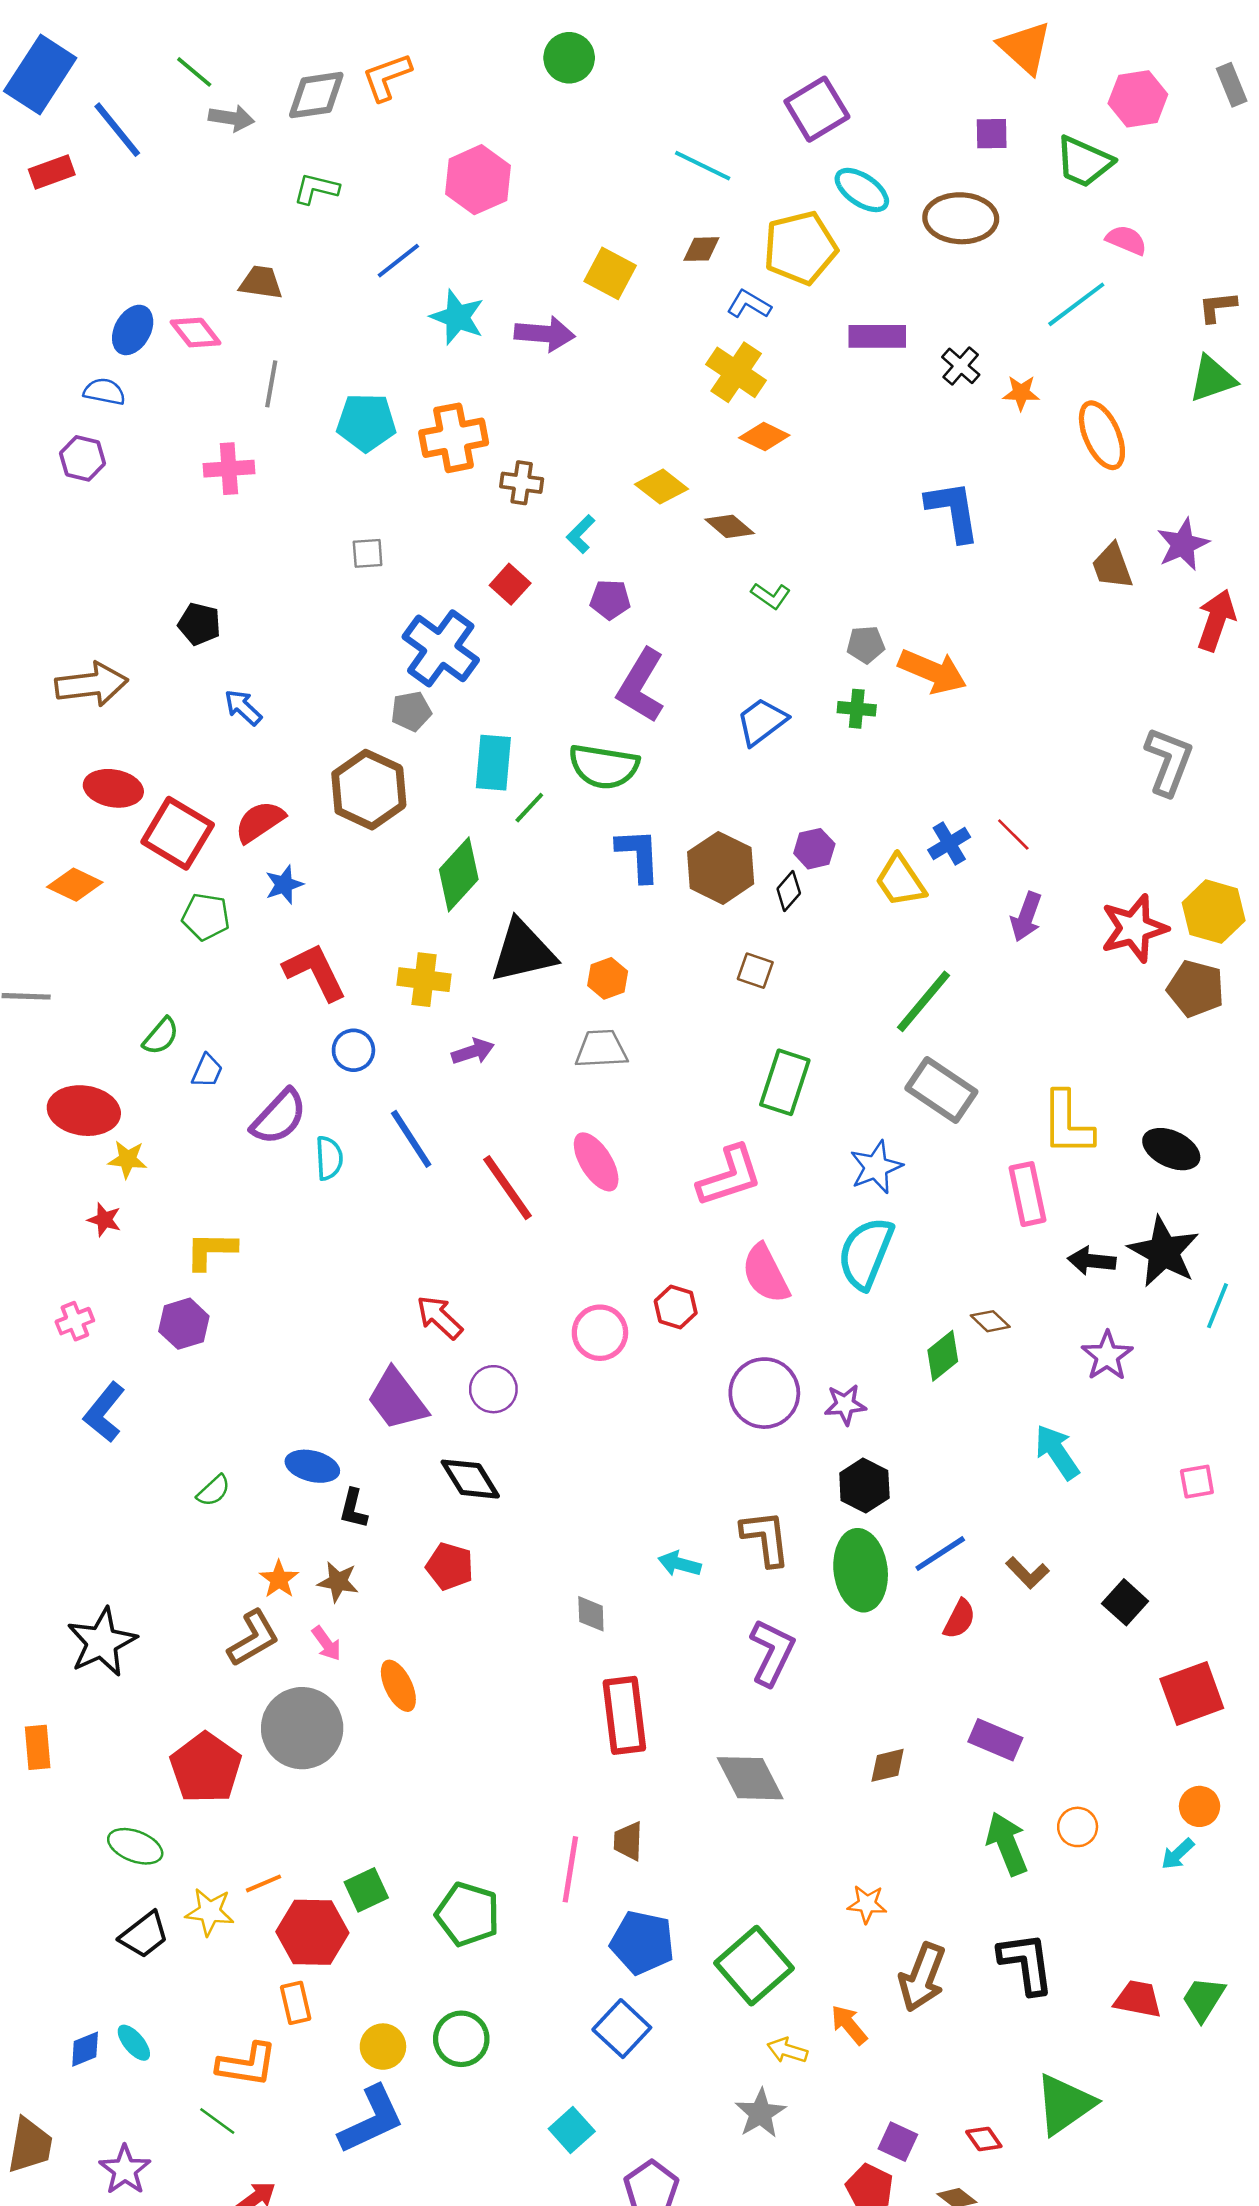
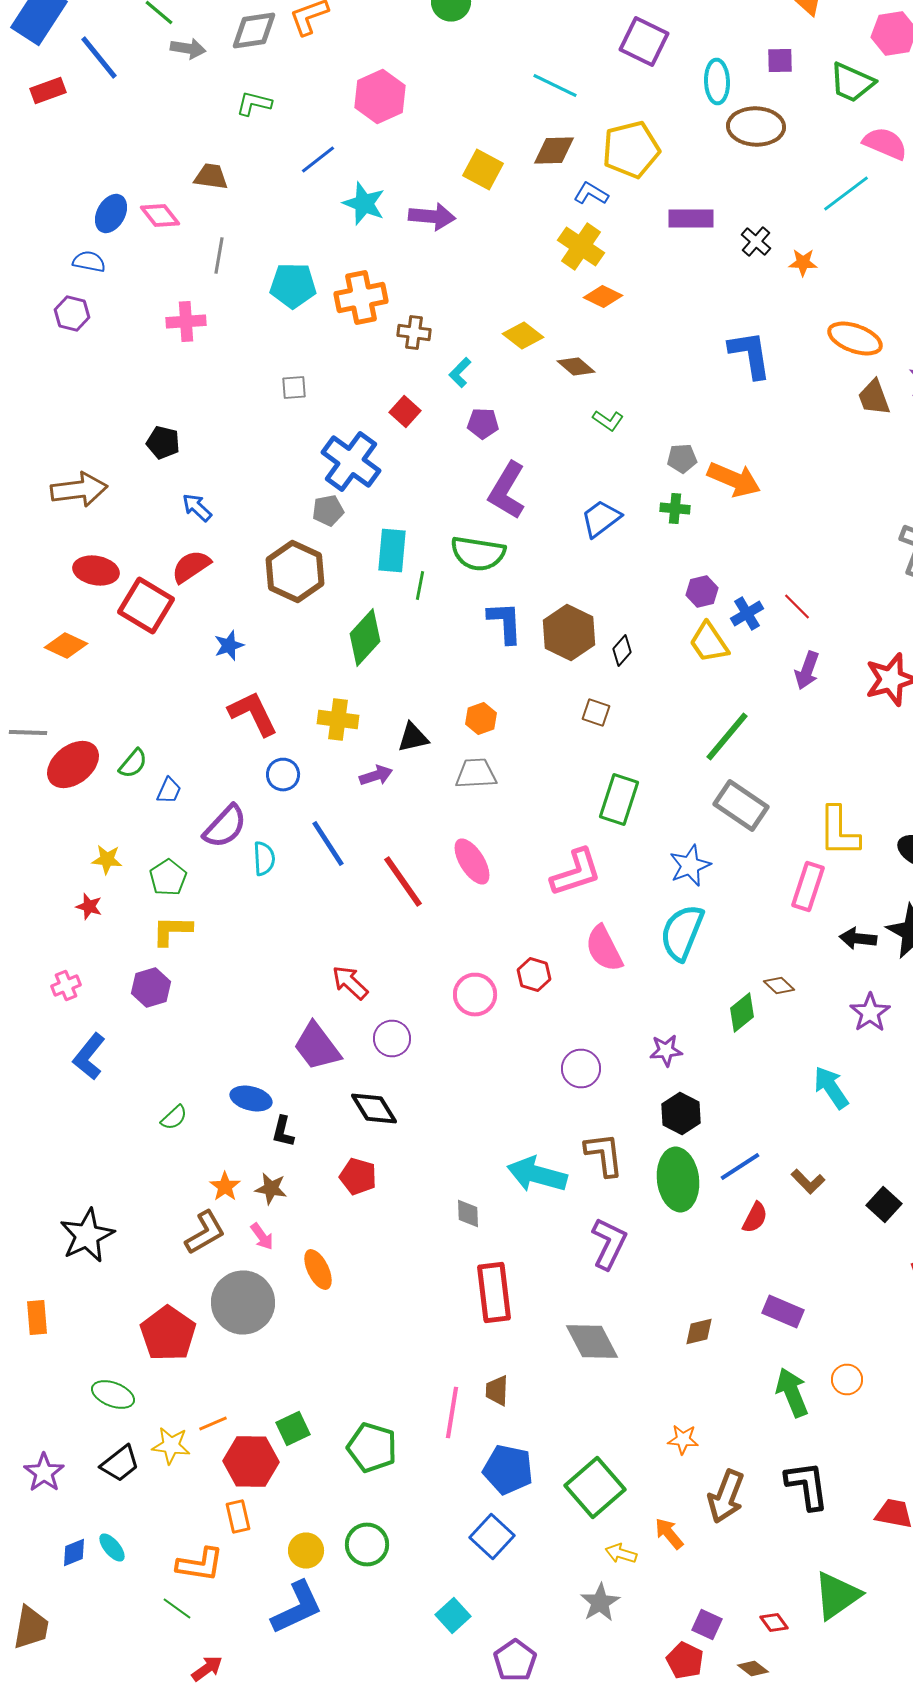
purple square: (817, 109) -> (644, 42), turned -33
cyan ellipse: (862, 190) -> (717, 82), moved, turned 54
pink semicircle: (1126, 240) -> (885, 144), size x1.4
brown diamond: (701, 249) -> (554, 150), size x1.4
orange ellipse: (1102, 435) -> (855, 338), moved, turned -46
green line: (529, 808) -> (420, 586), turned -32
red semicircle: (260, 822) -> (191, 566), moved
purple hexagon: (814, 849) -> (702, 592), moved
green pentagon: (206, 917) -> (168, 878), moved, turned 30
black triangle: (523, 951) -> (413, 738), moved, size x0.6
red ellipse: (84, 1111) -> (73, 764), moved, turned -46
pink rectangle: (1027, 1194) -> (808, 886), turned 30
purple circle: (764, 1393) -> (581, 1068), moved, size x0.7
cyan arrow: (680, 1564) -> (537, 1174), size x1.8
purple star: (125, 2170) -> (44, 1472), moved

